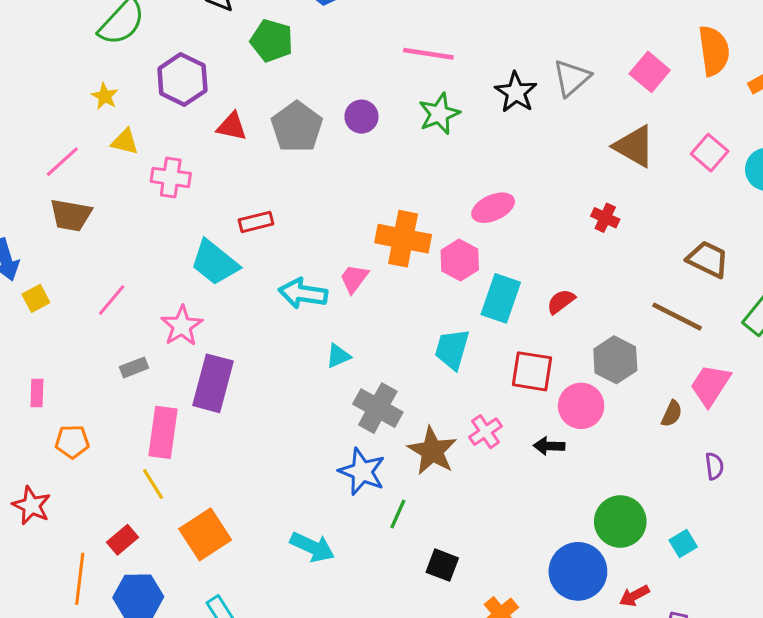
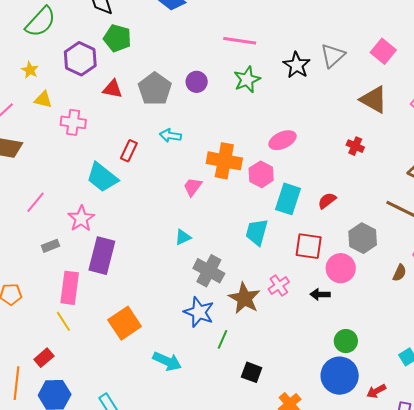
green pentagon: (272, 41) -> (117, 38), moved
red rectangle: (256, 222) -> (129, 151), turned -50
cyan arrow: (303, 293) -> (170, 136), moved, size x0.7
green circle: (620, 521) -> (346, 341), moved, size x0.7
orange square: (205, 534) -> (125, 323), moved

